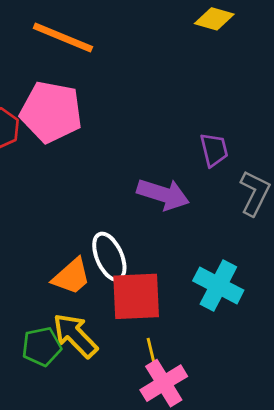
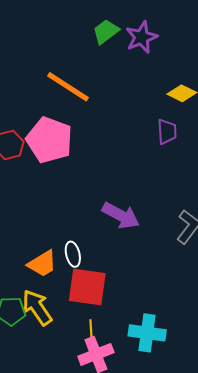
purple trapezoid: (214, 150) -> (167, 132), moved
white ellipse: (109, 257) -> (73, 254), size x0.7
cyan cross: (218, 286) -> (147, 333), moved, turned -30

